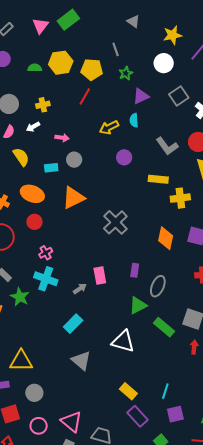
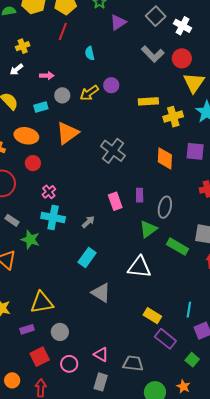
cyan semicircle: (134, 120) -> (90, 53), moved
yellow arrow: (109, 127) -> (89, 93), moved
gray L-shape: (167, 146) -> (153, 54), moved
pink rectangle: (100, 275) -> (115, 201), moved
pink triangle: (72, 422) -> (101, 355), size x0.7

